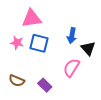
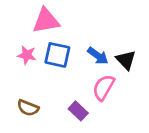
blue arrow: (72, 36) -> (98, 56), moved, turned -63
purple rectangle: (45, 85) -> (78, 111), moved

